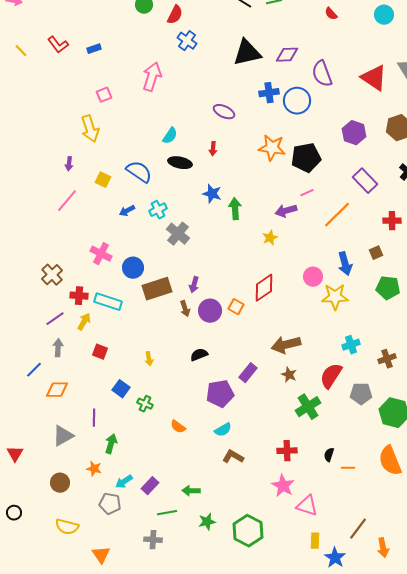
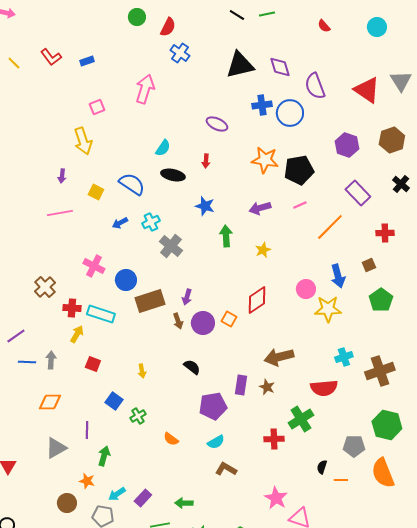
purple diamond: (287, 55) -> (280, 67), turned 75
pink line: (67, 201) -> (60, 213), turned 40
green arrow: (235, 209) -> (226, 236), moved
purple arrow: (286, 211) -> (260, 208), moved
green pentagon: (388, 288) -> (381, 300), turned 30
purple line: (55, 319) -> (16, 336), moved
black semicircle: (199, 355) -> (192, 367), turned 60
brown cross: (387, 359) -> (380, 371), size x1.6
blue line: (34, 370) -> (27, 362), moved, turned 48
purple rectangle: (248, 373) -> (241, 385), turned -30
brown star: (289, 375) -> (267, 387), moved
red semicircle: (331, 376) -> (324, 388), turned -128
gray pentagon: (361, 394) -> (354, 446), moved
green cross: (145, 404) -> (138, 416), turned 35
red cross: (287, 451) -> (274, 439), moved
brown circle: (60, 483) -> (67, 503), moved

